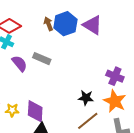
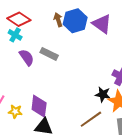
black star: (86, 98) -> (103, 94), moved
yellow star: (12, 110) -> (15, 111), moved

